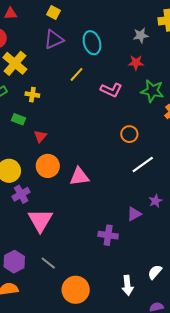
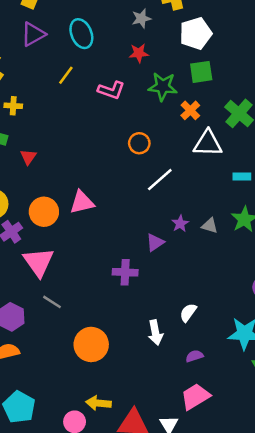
orange circle: (48, 166) -> (44, 212), moved
gray line: (48, 263) -> (52, 302), moved

